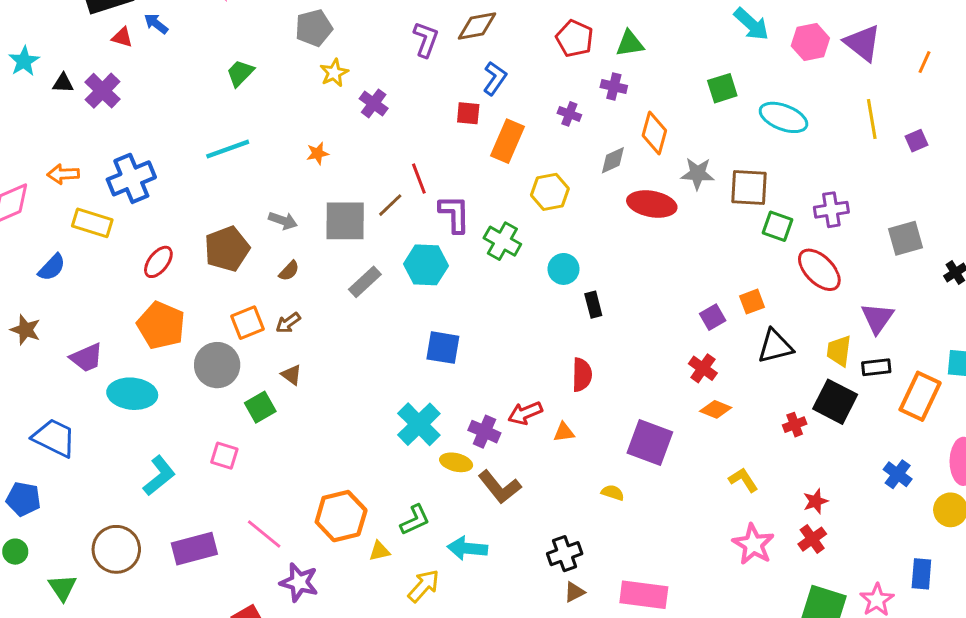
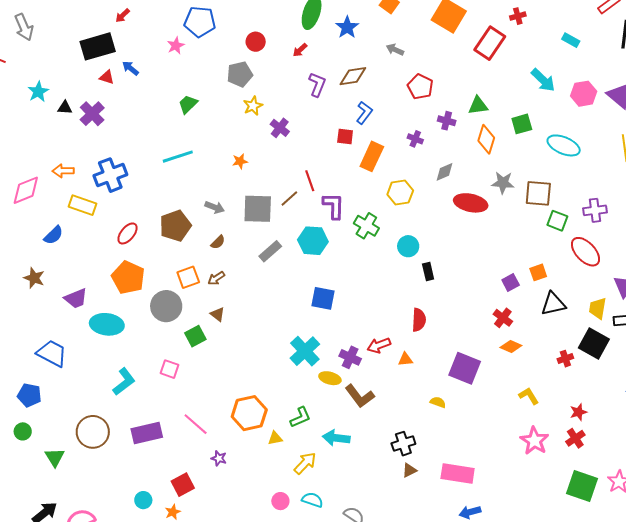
green triangle: (630, 44) -> (478, 106), moved
orange diamond: (654, 133) -> (486, 139), moved
purple star: (299, 582) -> (219, 458), size x0.6

